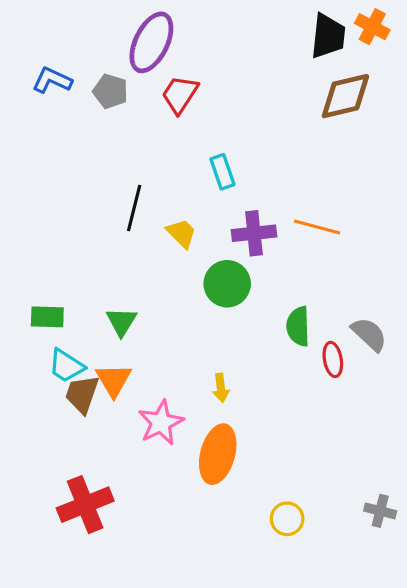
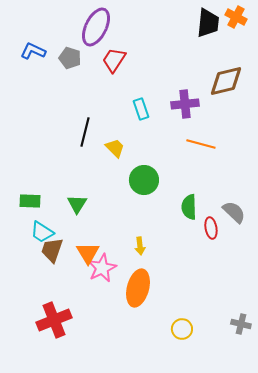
brown diamond: (345, 96) -> (226, 81), moved
purple cross: (254, 233) -> (185, 104), moved
orange triangle: (114, 380) -> (88, 253), moved

